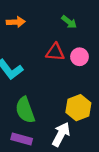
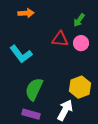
green arrow: (69, 22) -> (79, 20), moved, turned 88
green semicircle: (25, 110) -> (34, 89), turned 45

